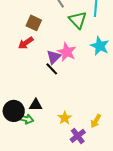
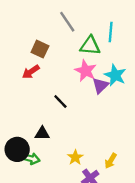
green triangle: (78, 20) -> (90, 46), turned -42
pink star: (67, 52) -> (86, 71), moved
purple triangle: (54, 57) -> (100, 86), moved
black triangle: (36, 105) -> (42, 133), moved

